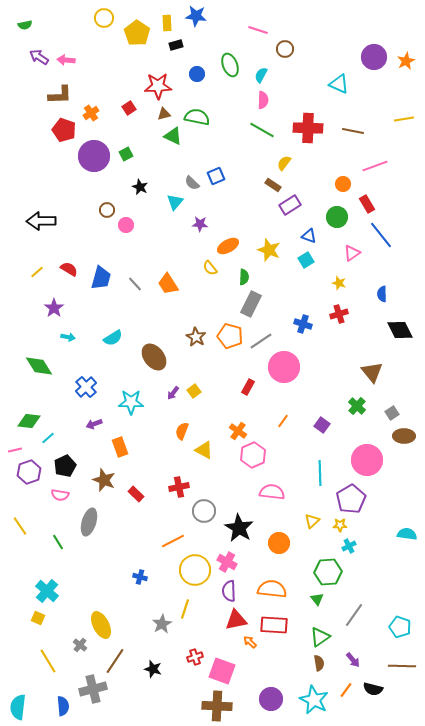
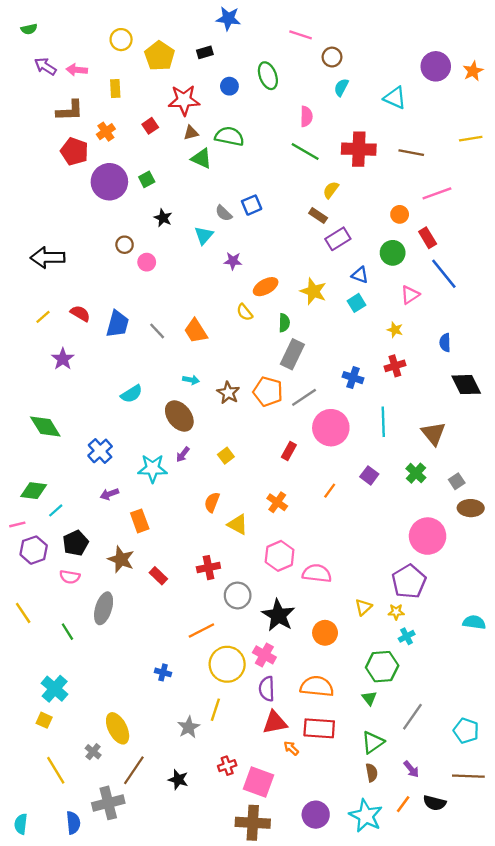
yellow circle: (104, 18) -> (121, 40), moved
yellow rectangle: (167, 23) -> (115, 89), moved
yellow pentagon: (137, 33) -> (160, 56), moved
cyan semicircle: (261, 75) -> (341, 87), moved
cyan arrow: (68, 337) -> (191, 380), moved
purple arrow: (173, 393) -> (183, 454), moved
purple square: (322, 425) -> (369, 475), moved
pink hexagon: (253, 455) -> (280, 556), moved
cyan line: (320, 473) -> (383, 422), moved
cyan semicircle: (18, 707) -> (21, 824), size x0.7

